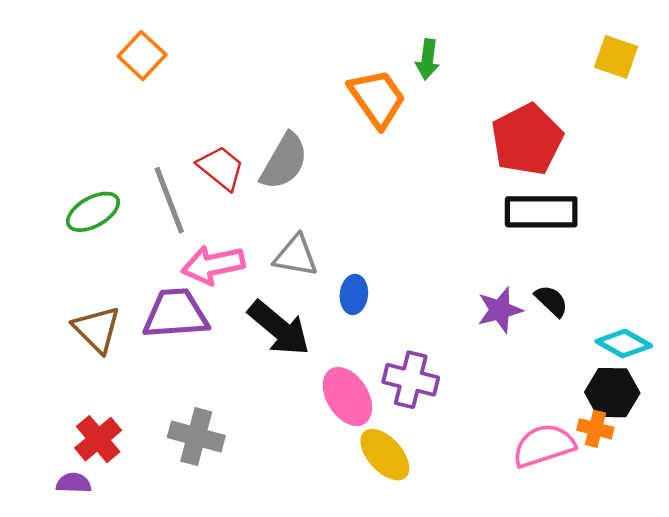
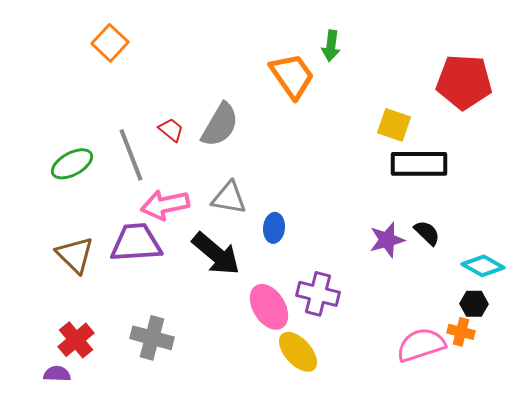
yellow square: (616, 57) -> (394, 125), moved
red pentagon: (527, 139) -> (464, 82), moved, turned 30
red trapezoid: (221, 168) -> (171, 130), size x0.7
black hexagon: (612, 393) -> (474, 304), size x0.7

